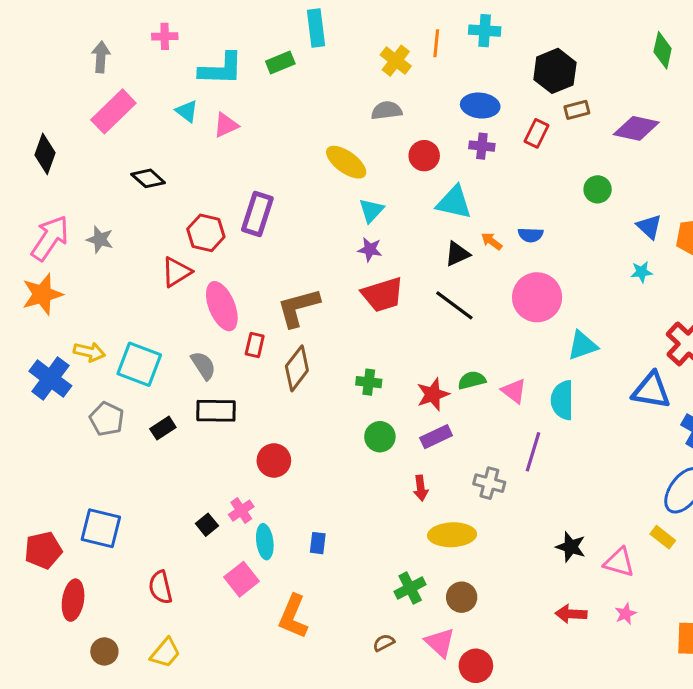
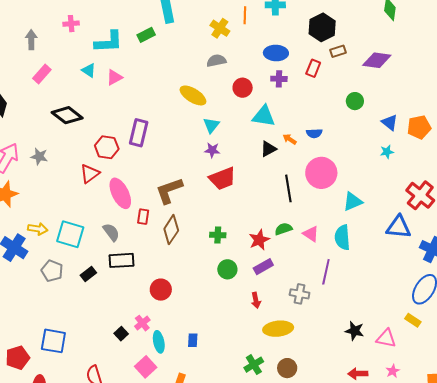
pink rectangle: (113, 111) -> (42, 74), size x0.7
black diamond: (148, 178) -> (67, 115), size x1.4
black line: (454, 305) -> (288, 188), moved, turned 48

